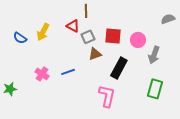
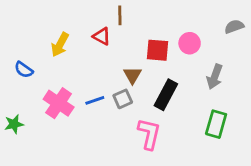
gray square: (88, 37) -> (123, 99), moved
blue semicircle: (20, 38) -> (24, 70), moved
pink circle: (138, 40) -> (190, 43), moved
brown triangle: (95, 54) -> (132, 75), turned -40
pink cross: (42, 74) -> (59, 103), size x1.5

